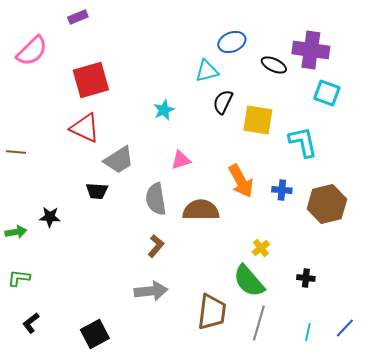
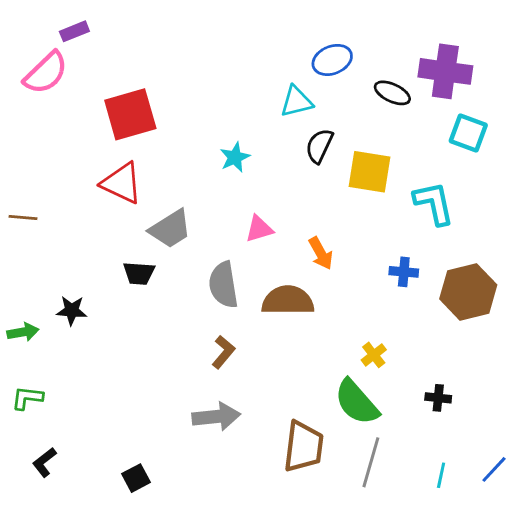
purple rectangle: (78, 17) -> (74, 31), moved
orange arrow: (241, 181) -> (321, 253), moved, size x0.7
black square: (95, 334) -> (136, 478), size x0.7

